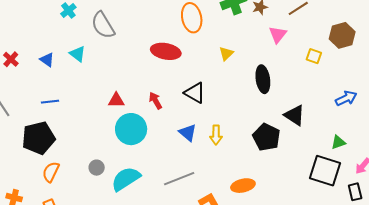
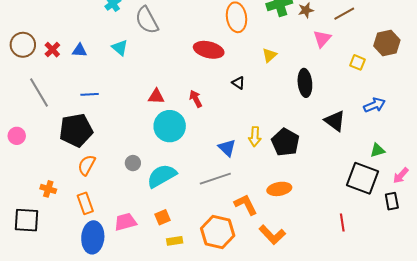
blue triangle: (47, 60) -> (80, 50), moved, turned -35
black triangle: (195, 93) -> (238, 83), moved, size x0.6
blue arrow: (346, 98) -> (375, 105), moved
blue triangle: (188, 133) -> (227, 148), moved
black pentagon: (266, 137) -> (285, 142), moved

